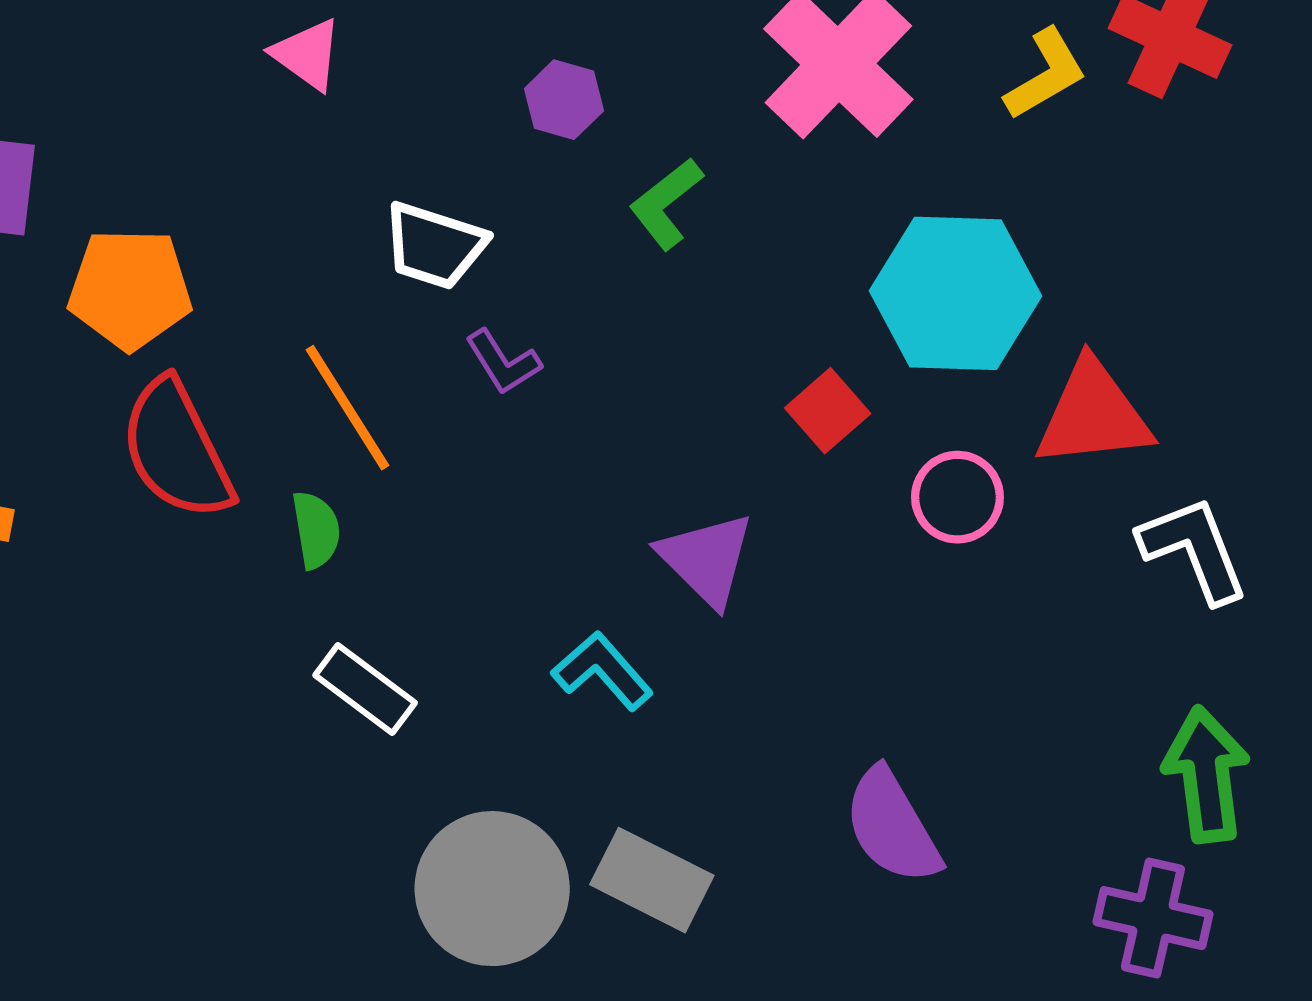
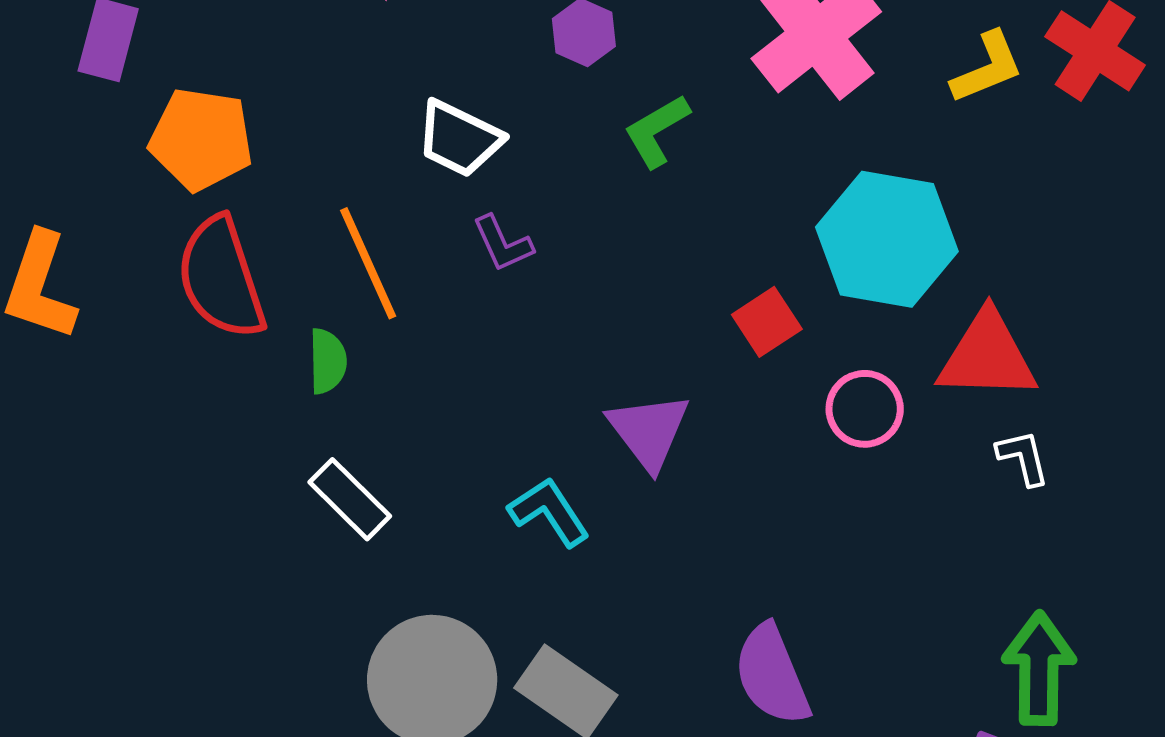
white L-shape: (1194, 549) -> (1023, 458), moved, size x0.6

